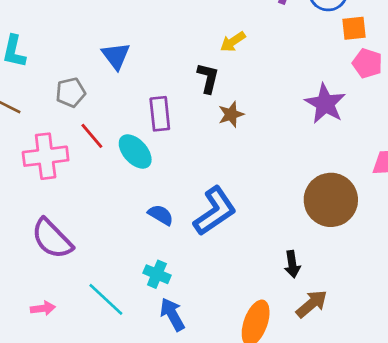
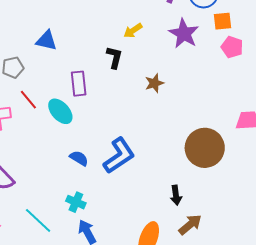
blue triangle: (116, 56) -> (46, 41), turned -40
purple star: (325, 104) -> (184, 34), moved
brown star: (231, 114) -> (154, 83), moved

